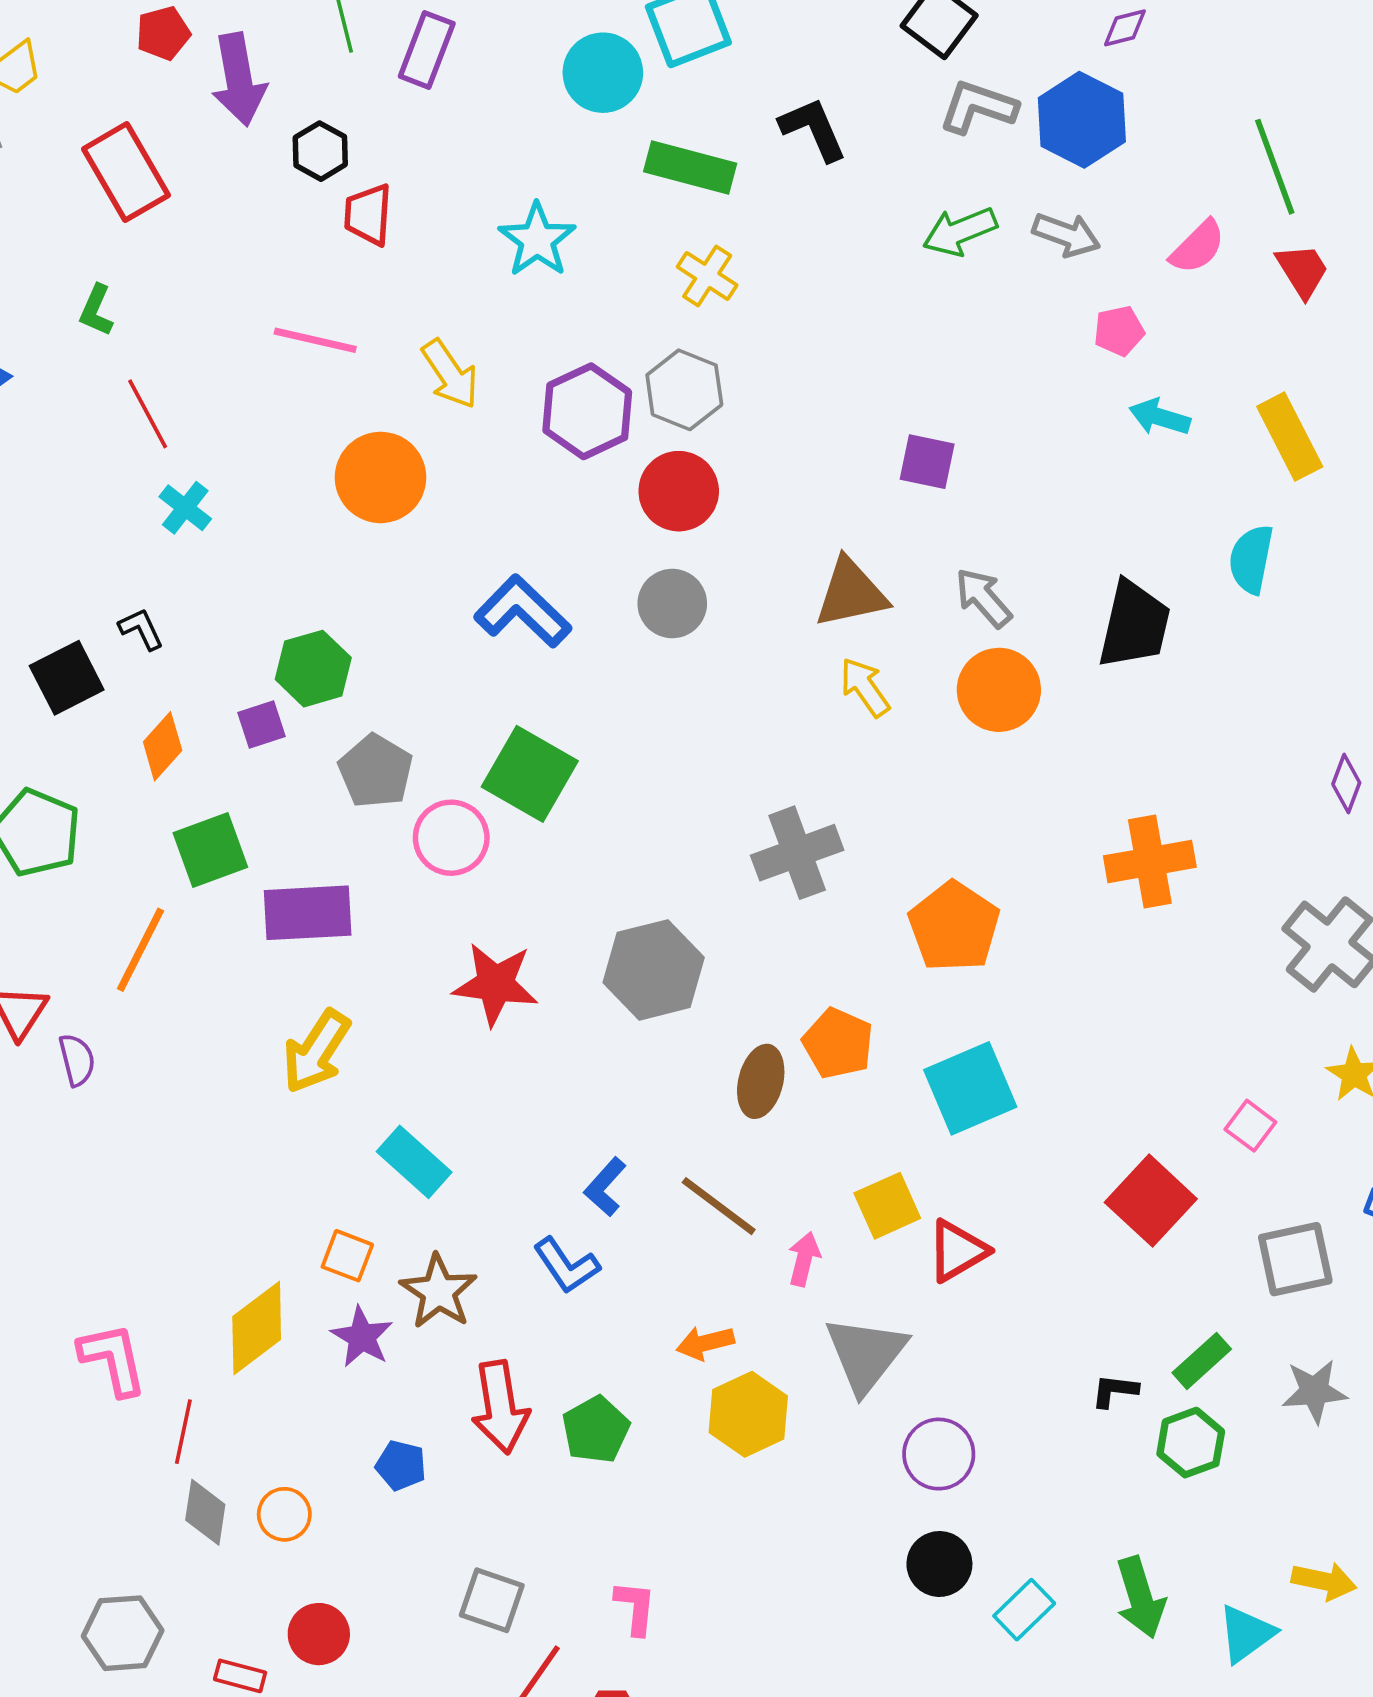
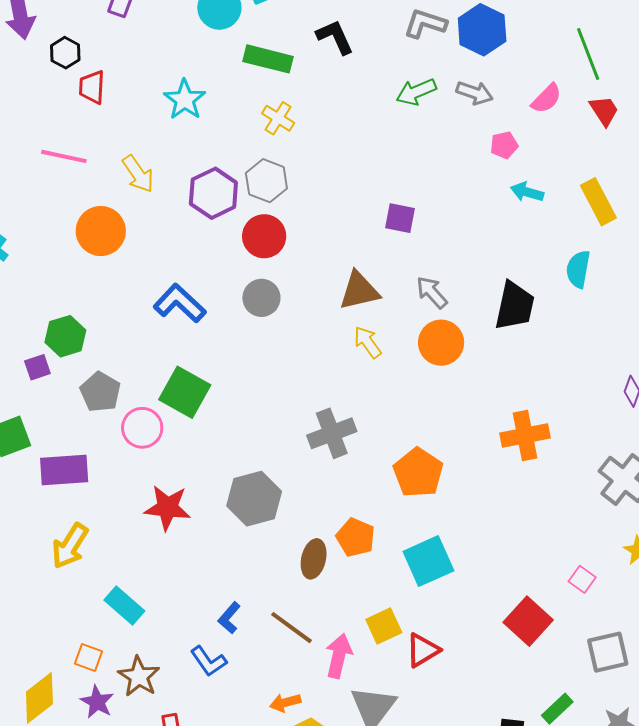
pink arrow: (804, 1259) -> (339, 656), size x1.5

